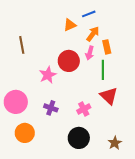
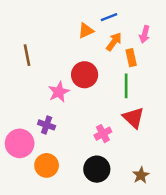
pink arrow: (90, 53) -> (145, 34), moved
pink circle: (16, 102) -> (20, 143), moved
purple cross: (51, 108) -> (47, 125), moved
orange circle: (25, 133) -> (47, 165), moved

